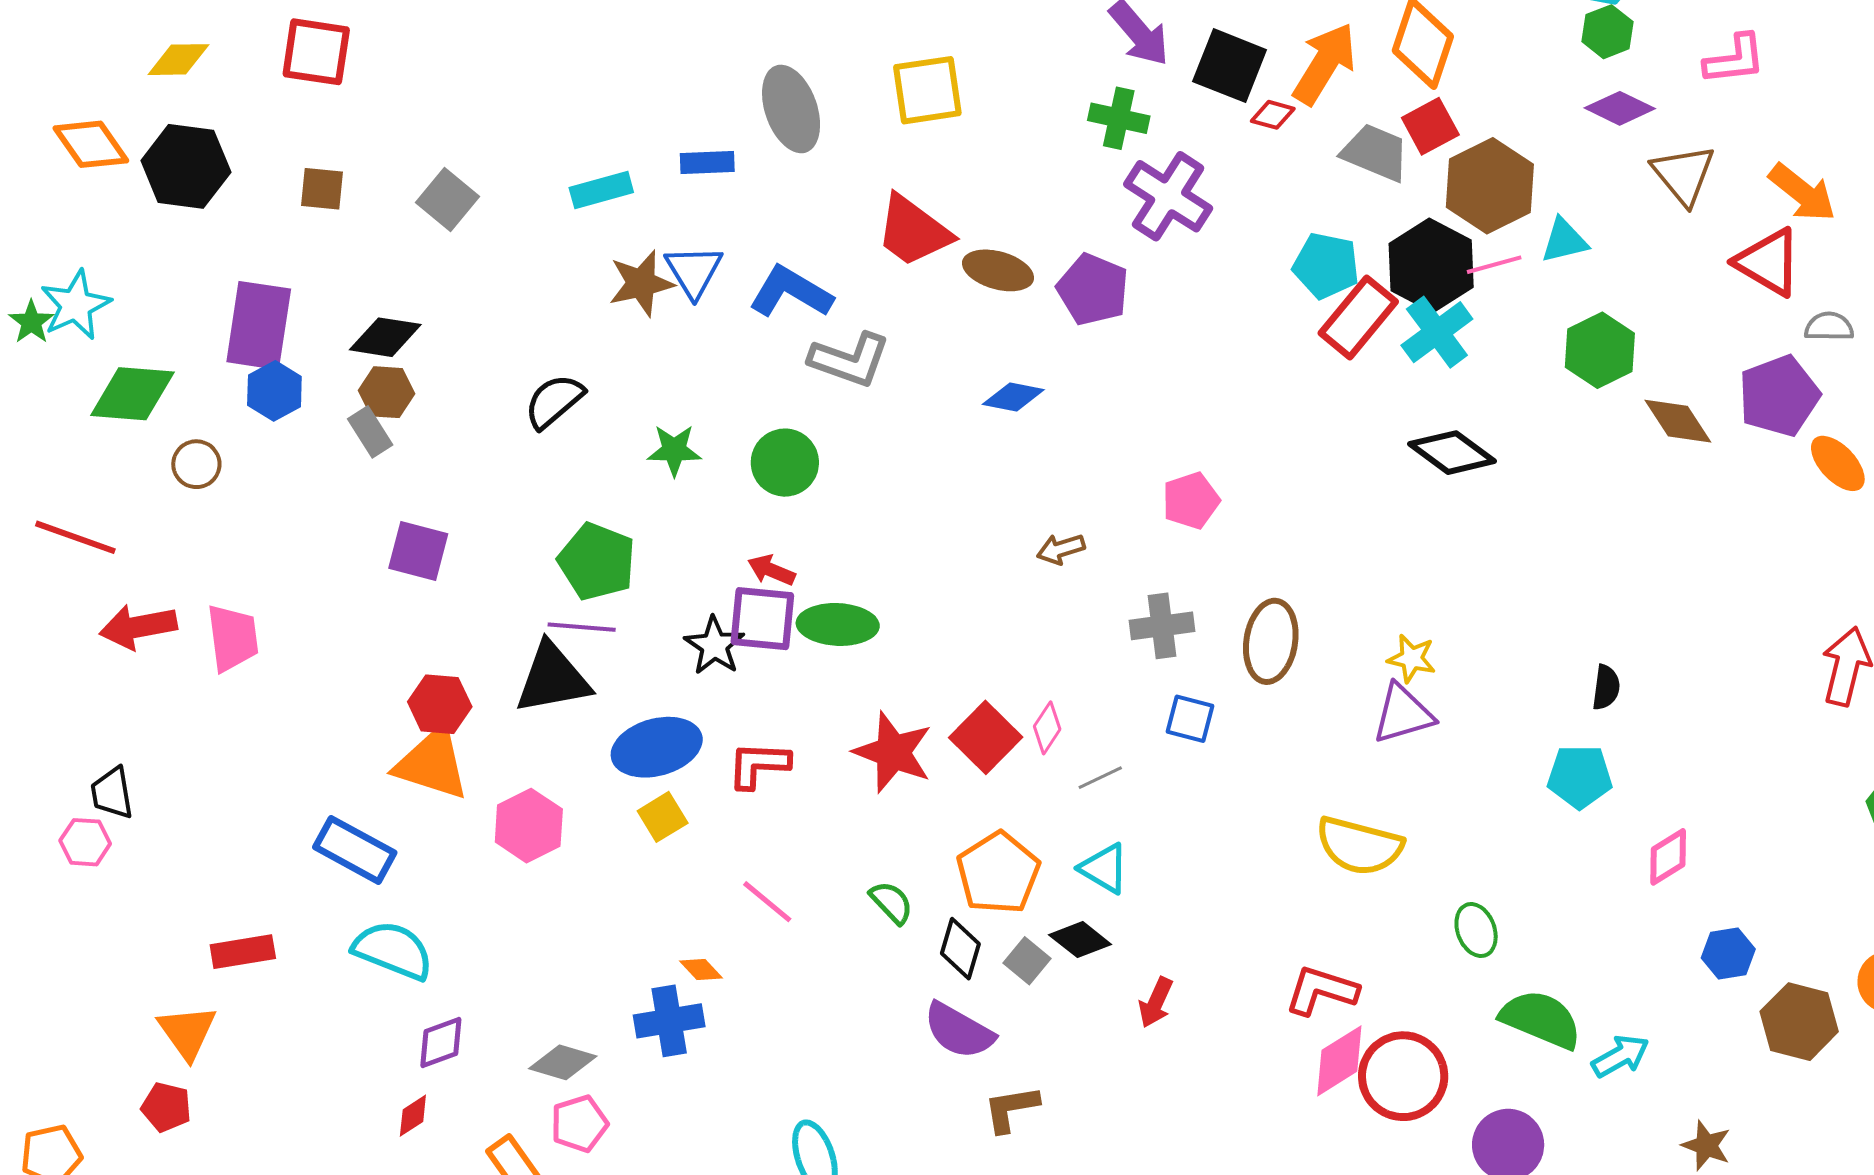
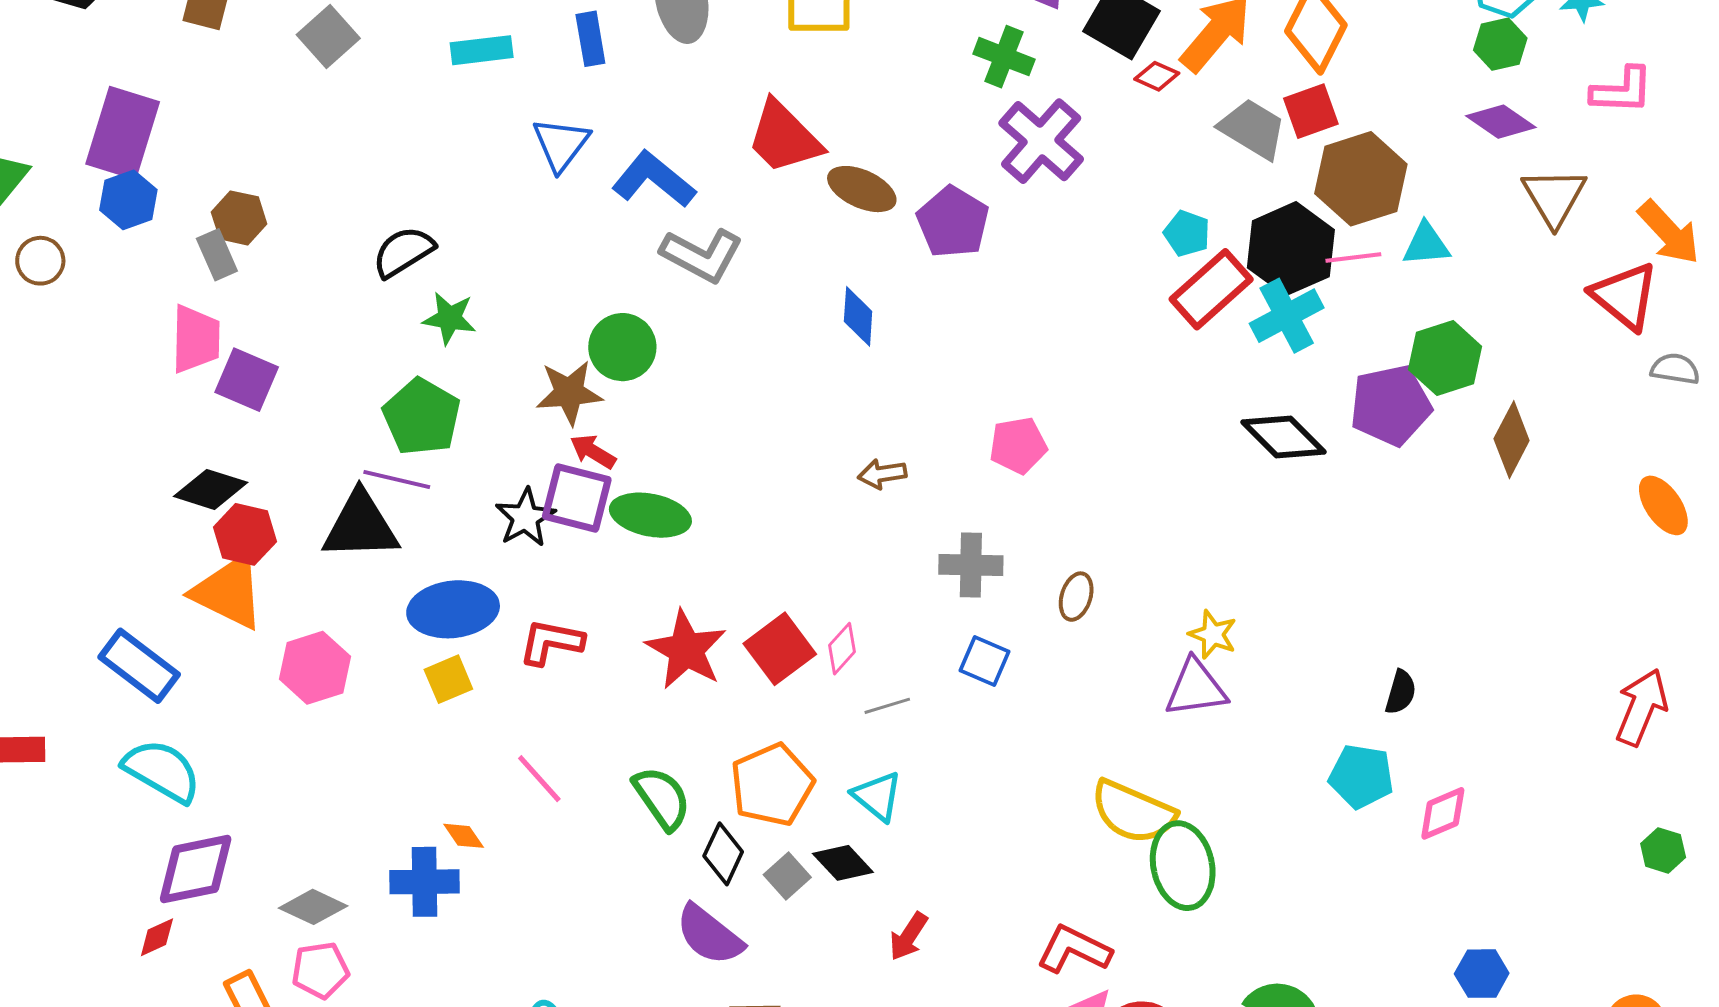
blue rectangle: (707, 163) -> (590, 39), turned 74
cyan pentagon: (1326, 266) -> (1187, 233), size x0.7
brown star: (641, 283) -> (569, 393), moved
black diamond: (385, 337) -> (211, 489), moved
purple pentagon: (1779, 396) -> (1391, 405), moved
blue diamond: (1013, 397) -> (858, 316), turned 74
brown diamond: (1678, 421) -> (1512, 440), turned 52
green star: (674, 450) -> (449, 318), moved
pink trapezoid: (233, 638) -> (196, 339), moved
brown ellipse: (1271, 641) -> (1076, 597), size x0.6
pink diamond: (1668, 857) -> (1443, 813), moved
green semicircle: (891, 902) -> (662, 798), size x1.4
green ellipse: (1476, 930) -> (1183, 866), moved, size x1.6
purple diamond: (441, 1042) -> (196, 869), size x1.5

